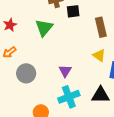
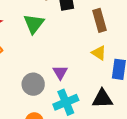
gray circle: (26, 73) -> (33, 84), moved

